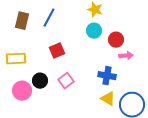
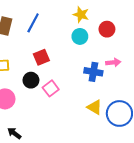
red circle: (116, 40) -> (107, 29), moved
blue cross: (107, 76) -> (93, 72), moved
black circle: (40, 81) -> (31, 80), moved

